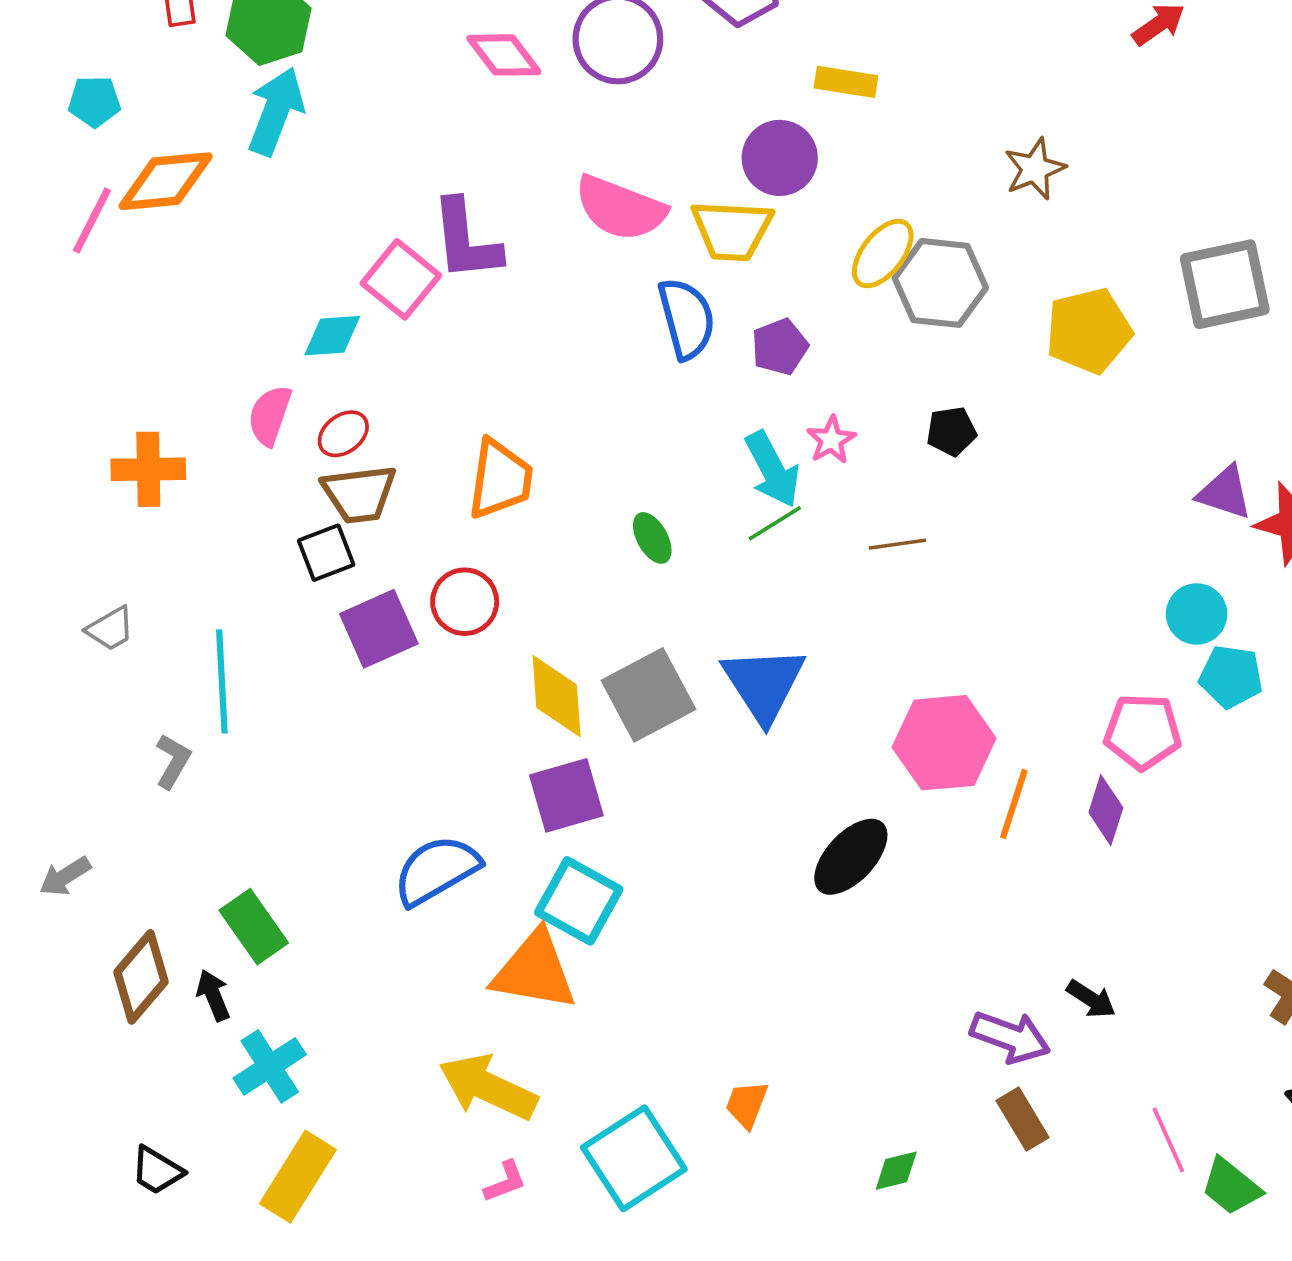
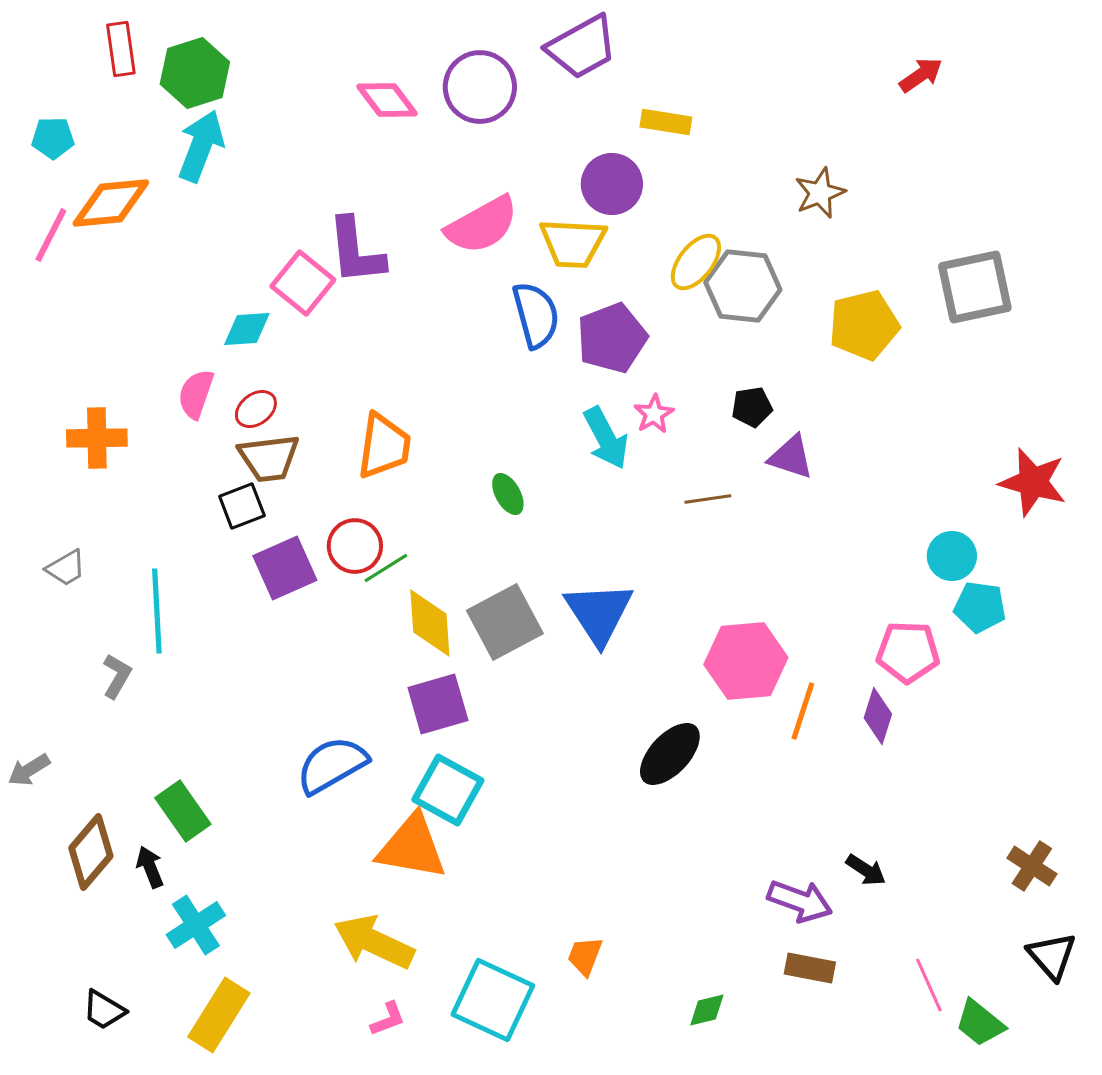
pink semicircle: (620, 208) -> (482, 225), turned -50
purple pentagon: (780, 347) -> (612, 338), size x1.5
purple triangle: (1225, 493) -> (791, 457), moved
green line: (775, 523) -> (386, 568), moved
brown rectangle: (1022, 1119) -> (810, 968), turned -48
cyan square: (634, 1158) -> (493, 1000), turned -32

